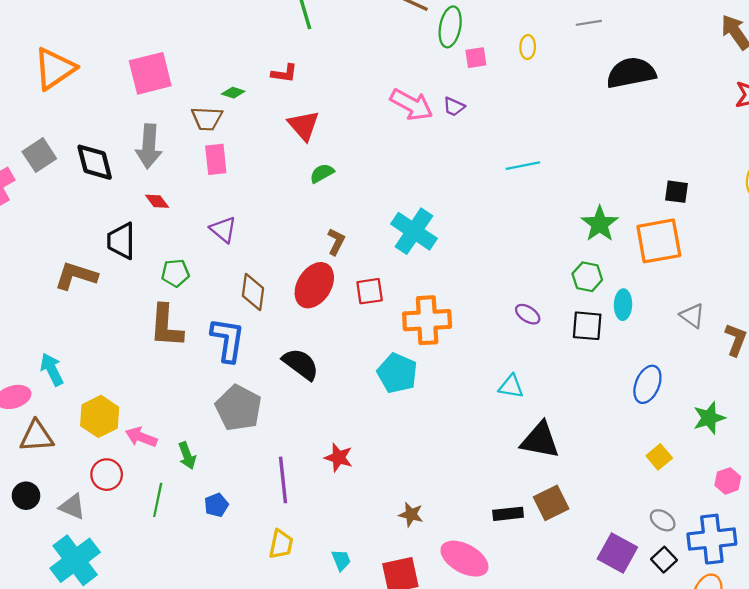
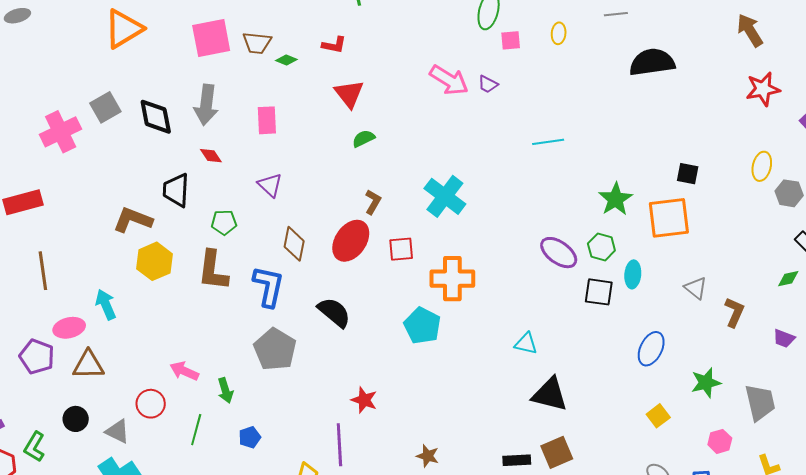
brown trapezoid: (207, 119) -> (257, 43), moved
purple ellipse: (528, 314) -> (559, 253), moved, size x1.6
yellow hexagon: (100, 416) -> (155, 261), moved
purple line: (283, 480) -> (339, 445), moved

